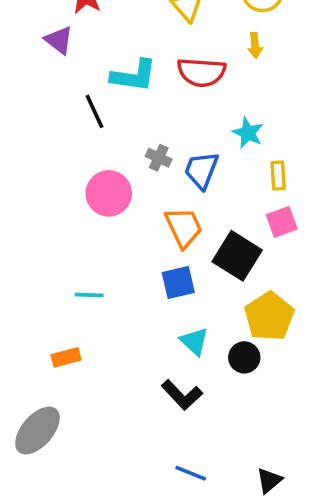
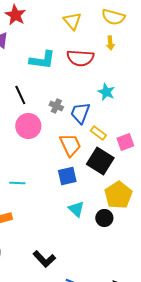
black line: (94, 111) -> (20, 95), moved
yellow rectangle: (278, 176) -> (98, 133), moved, turned -49
black L-shape: (182, 395) -> (44, 259), moved

